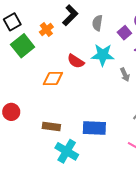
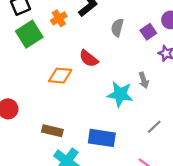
gray semicircle: (97, 23) -> (117, 28), moved
cyan star: (103, 55) -> (120, 94), moved

